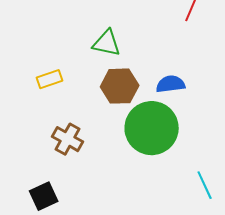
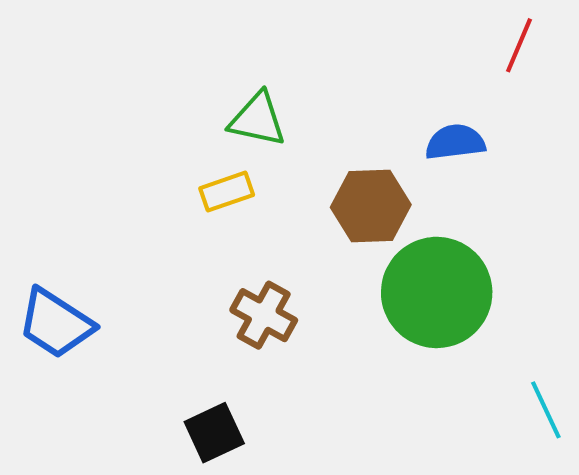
green triangle: (107, 43) -> (257, 119), moved
blue semicircle: (171, 84) -> (455, 142), moved

